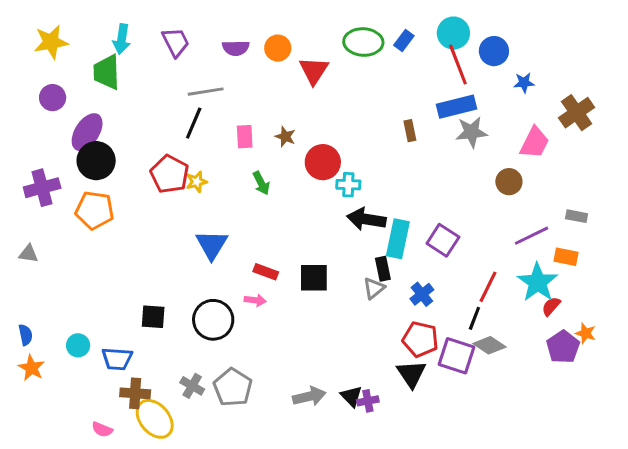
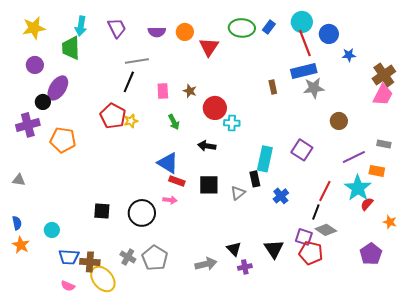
pink trapezoid: (534, 143) -> (383, 95), moved
black circle: (96, 161) -> (43, 102), moved, size x0.6
black arrow: (366, 219) -> (207, 146), moved, size x0.7
purple square: (443, 240) -> (302, 150), moved
blue triangle: (212, 245) -> (168, 163), moved, turned -30
gray triangle: (29, 254) -> (19, 180), moved
gray triangle: (374, 288) -> (238, 193), moved
red pentagon: (420, 339) -> (311, 253), moved
purple pentagon: (563, 347) -> (371, 254), moved
purple square: (456, 356) -> (304, 237), size x0.7
blue trapezoid: (117, 359) -> (69, 257), moved
black triangle: (351, 396) -> (234, 249), moved

